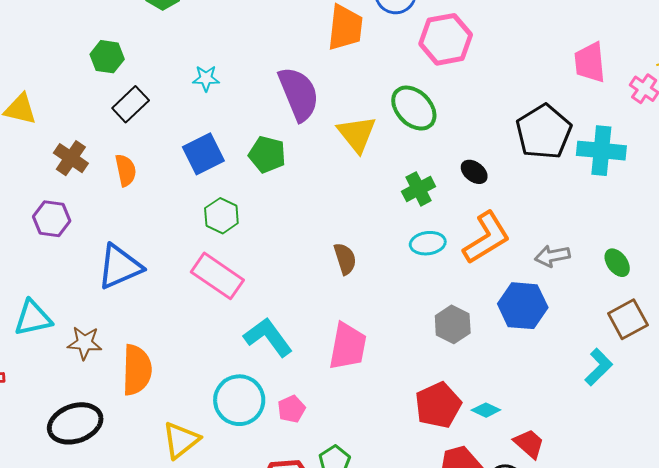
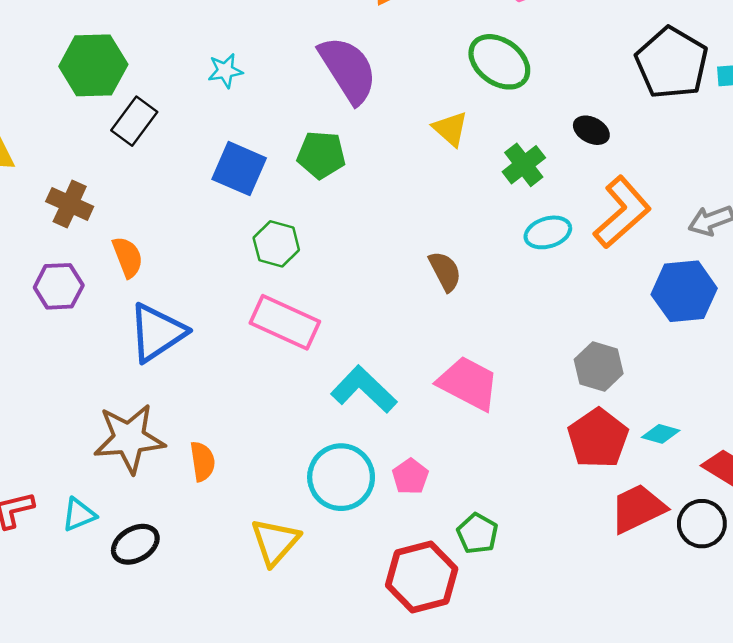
green hexagon: (107, 57) -> (93, 65), size x1.5
yellow triangle: (357, 134) -> (450, 129), moved, size x0.7
blue square: (203, 154) -> (239, 169), turned -30
orange semicircle: (126, 170) -> (128, 257), moved
cyan triangle: (33, 318) -> (79, 515), moved, size x0.7
gray hexagon: (453, 324) -> (599, 367), moved
brown star: (85, 343) -> (129, 439), size x1.6
pink trapezoid: (348, 346) -> (468, 383), turned -63
orange semicircle: (137, 370) -> (203, 461), size x0.6
black ellipse: (75, 423) -> (135, 544), size x0.7

